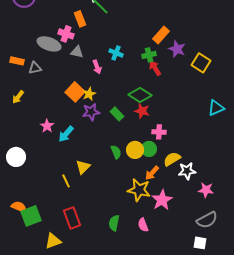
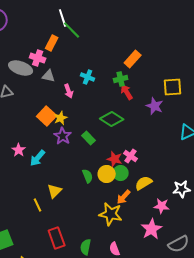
orange rectangle: (80, 19) -> (52, 43), turned 49
purple star: (177, 49) -> (155, 106), moved
yellow square: (201, 63) -> (173, 87), turned -36
red star: (142, 111) -> (115, 159), moved
purple star: (91, 112) -> (63, 136), turned -30
pink cross: (159, 132) -> (131, 156), turned 32
white star: (187, 171) -> (182, 189), moved
pink star: (206, 190) -> (162, 206), moved
pink star: (162, 200) -> (152, 229), moved
red rectangle: (72, 218) -> (57, 238), moved

